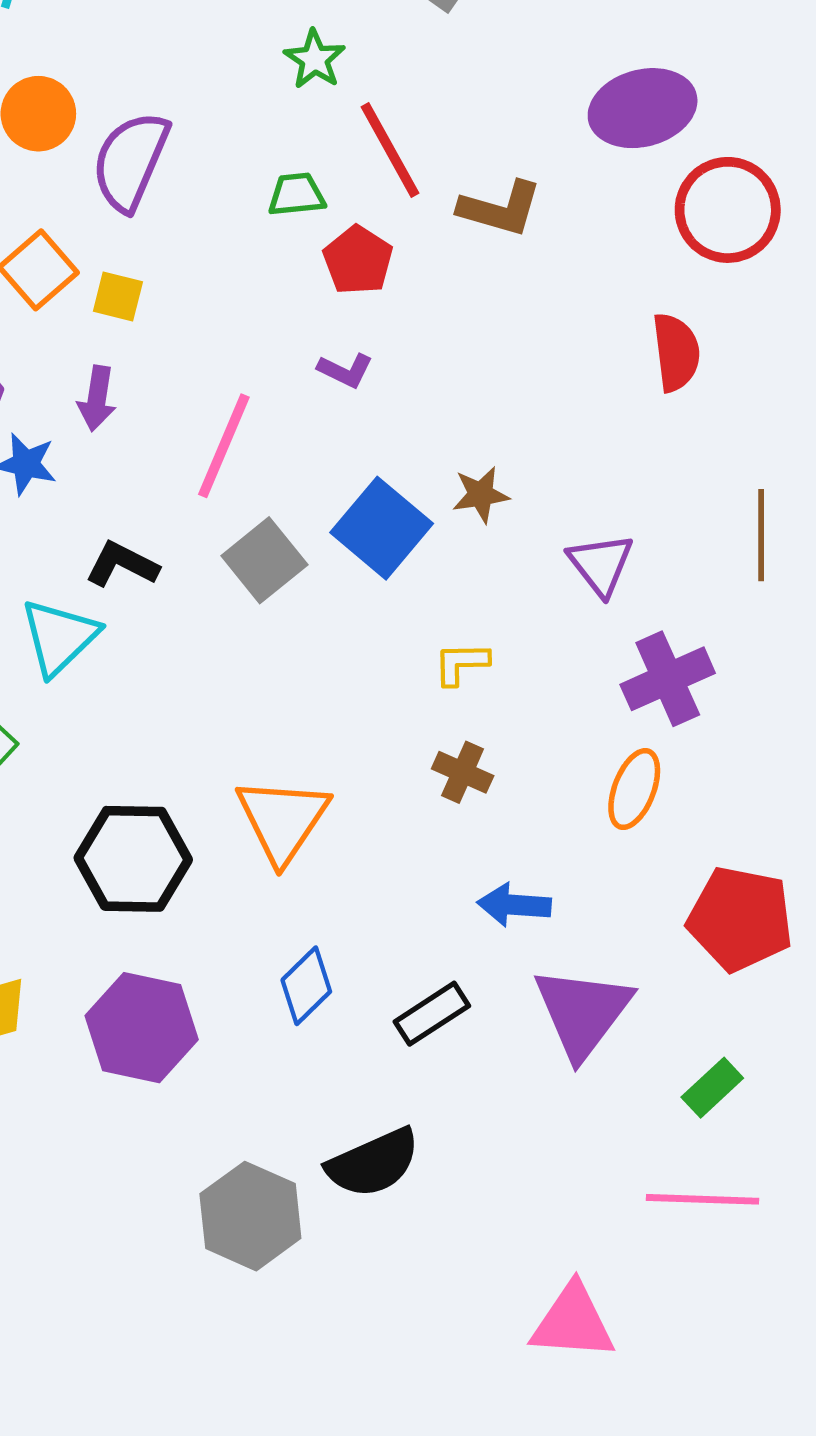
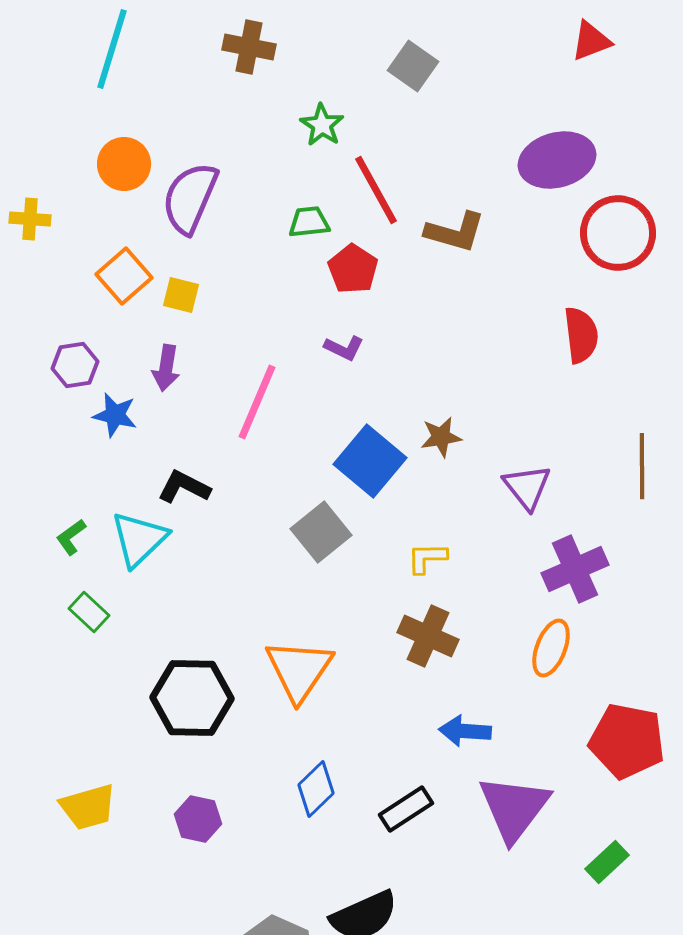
gray square: (264, 560) -> (321, 532), moved
brown cross: (463, 772) -> (428, 636), size x1.4
purple hexagon: (142, 1028) -> (198, 819), size x0.6

